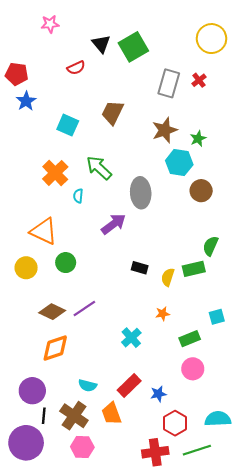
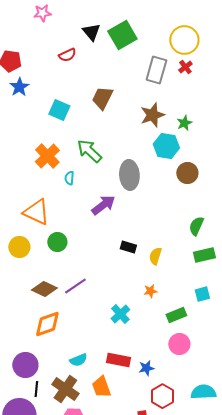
yellow circle: (212, 39) -> (184, 40), moved
green rectangle: (194, 269) -> (204, 255), moved
cyan semicircle: (88, 386) -> (78, 360), turned -36
red rectangle: (129, 386) -> (118, 360), turned 55

